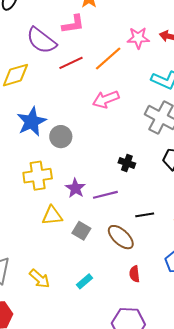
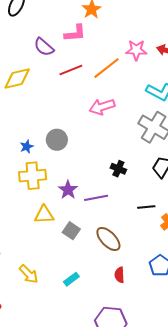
purple semicircle: (41, 40) -> (44, 47), size x0.7
blue star: (32, 122) -> (27, 147), moved, size x0.5
black line: (145, 215) -> (146, 207), moved

